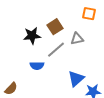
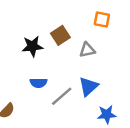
gray line: (56, 50) -> (62, 96), moved
blue triangle: (76, 79) -> (88, 86), moved

